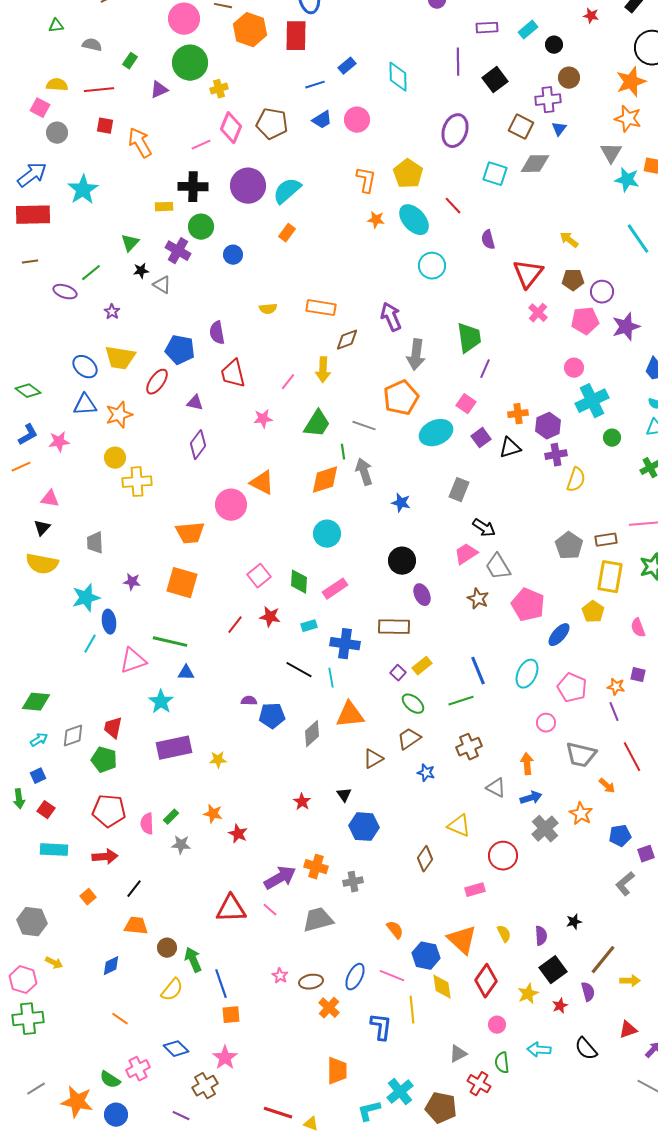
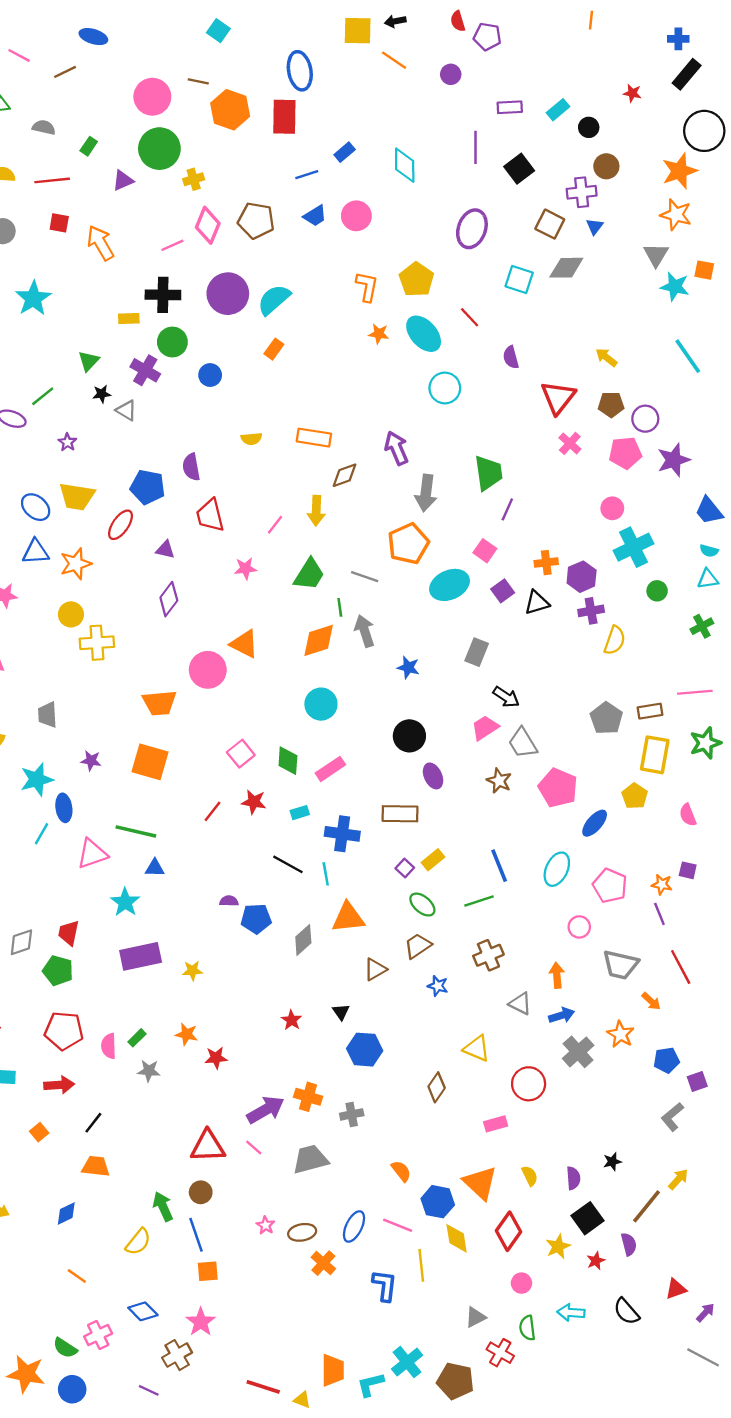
red star: (238, 834) -> (216, 1058), turned -30
brown circle: (167, 948) -> (201, 1192), moved
yellow arrow: (630, 981) -> (678, 1179), moved, turned -48
orange trapezoid: (337, 1071) -> (333, 1370), moved

